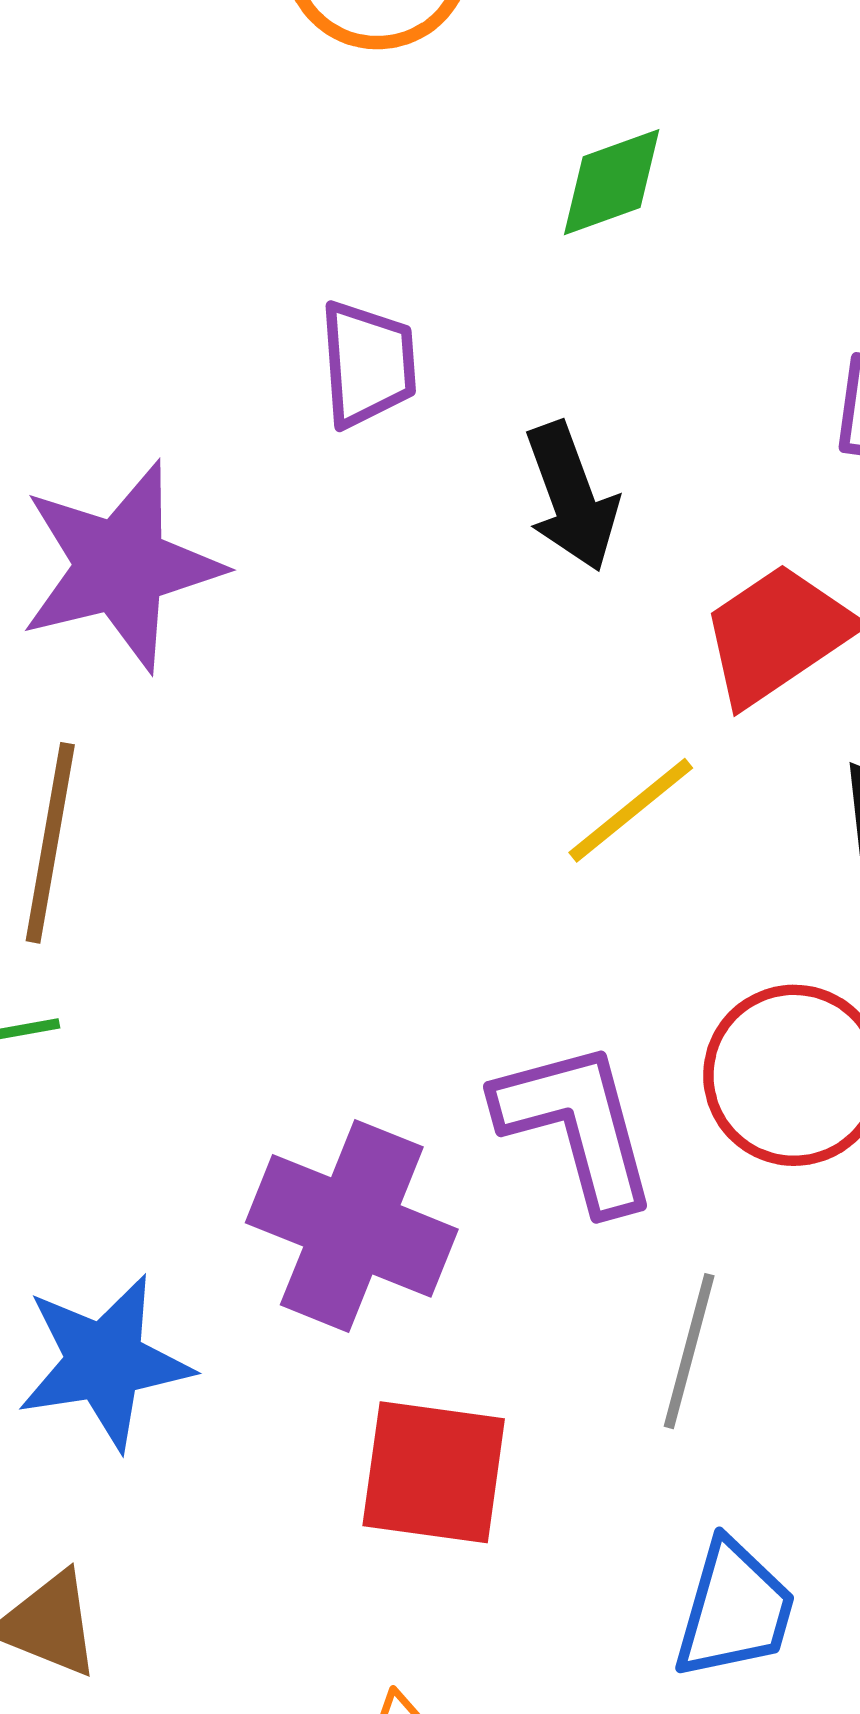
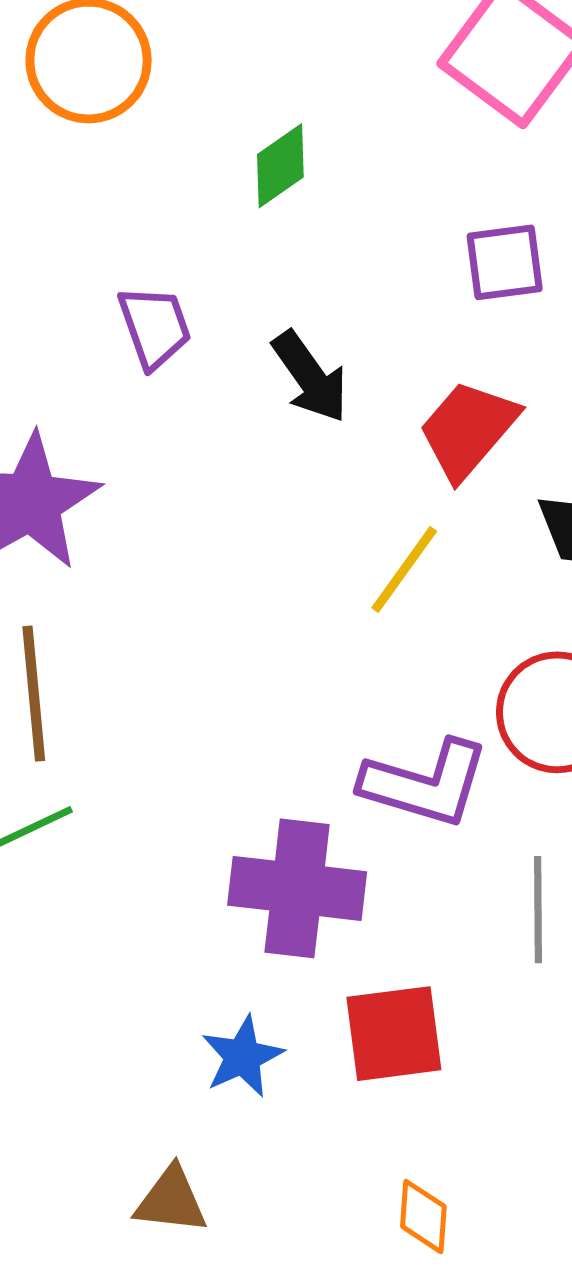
purple L-shape: (577, 1126) -> (425, 783), turned 137
blue star: (105, 1362) -> (242, 1057), moved, size x0.7

